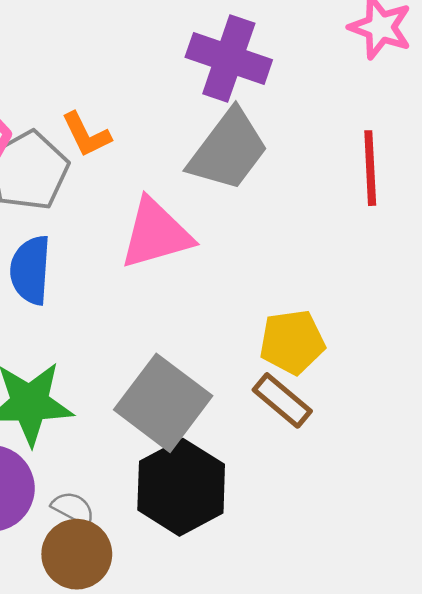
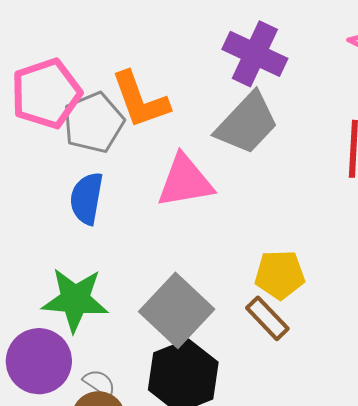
orange L-shape: (86, 135) -> (140, 100), size x1.6

